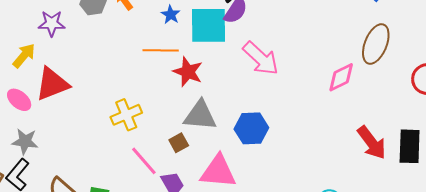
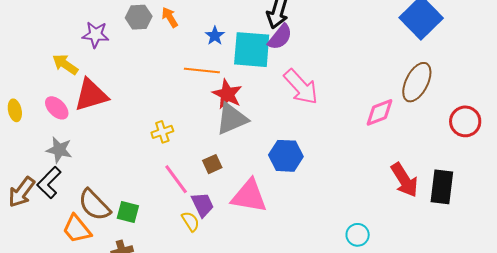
yellow arrow: (24, 56) -> (65, 64), turned -100
yellow cross: (126, 115) -> (162, 132), size x0.7
gray triangle: (200, 115) -> (232, 119), moved, turned -33

